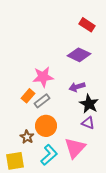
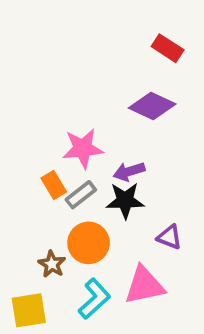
purple arrow: (77, 87) -> (129, 172), moved
orange rectangle: (28, 96) -> (54, 185), turned -72
black star: (89, 104) -> (125, 200), moved, turned -30
pink triangle: (75, 148) -> (144, 285), turned 35

